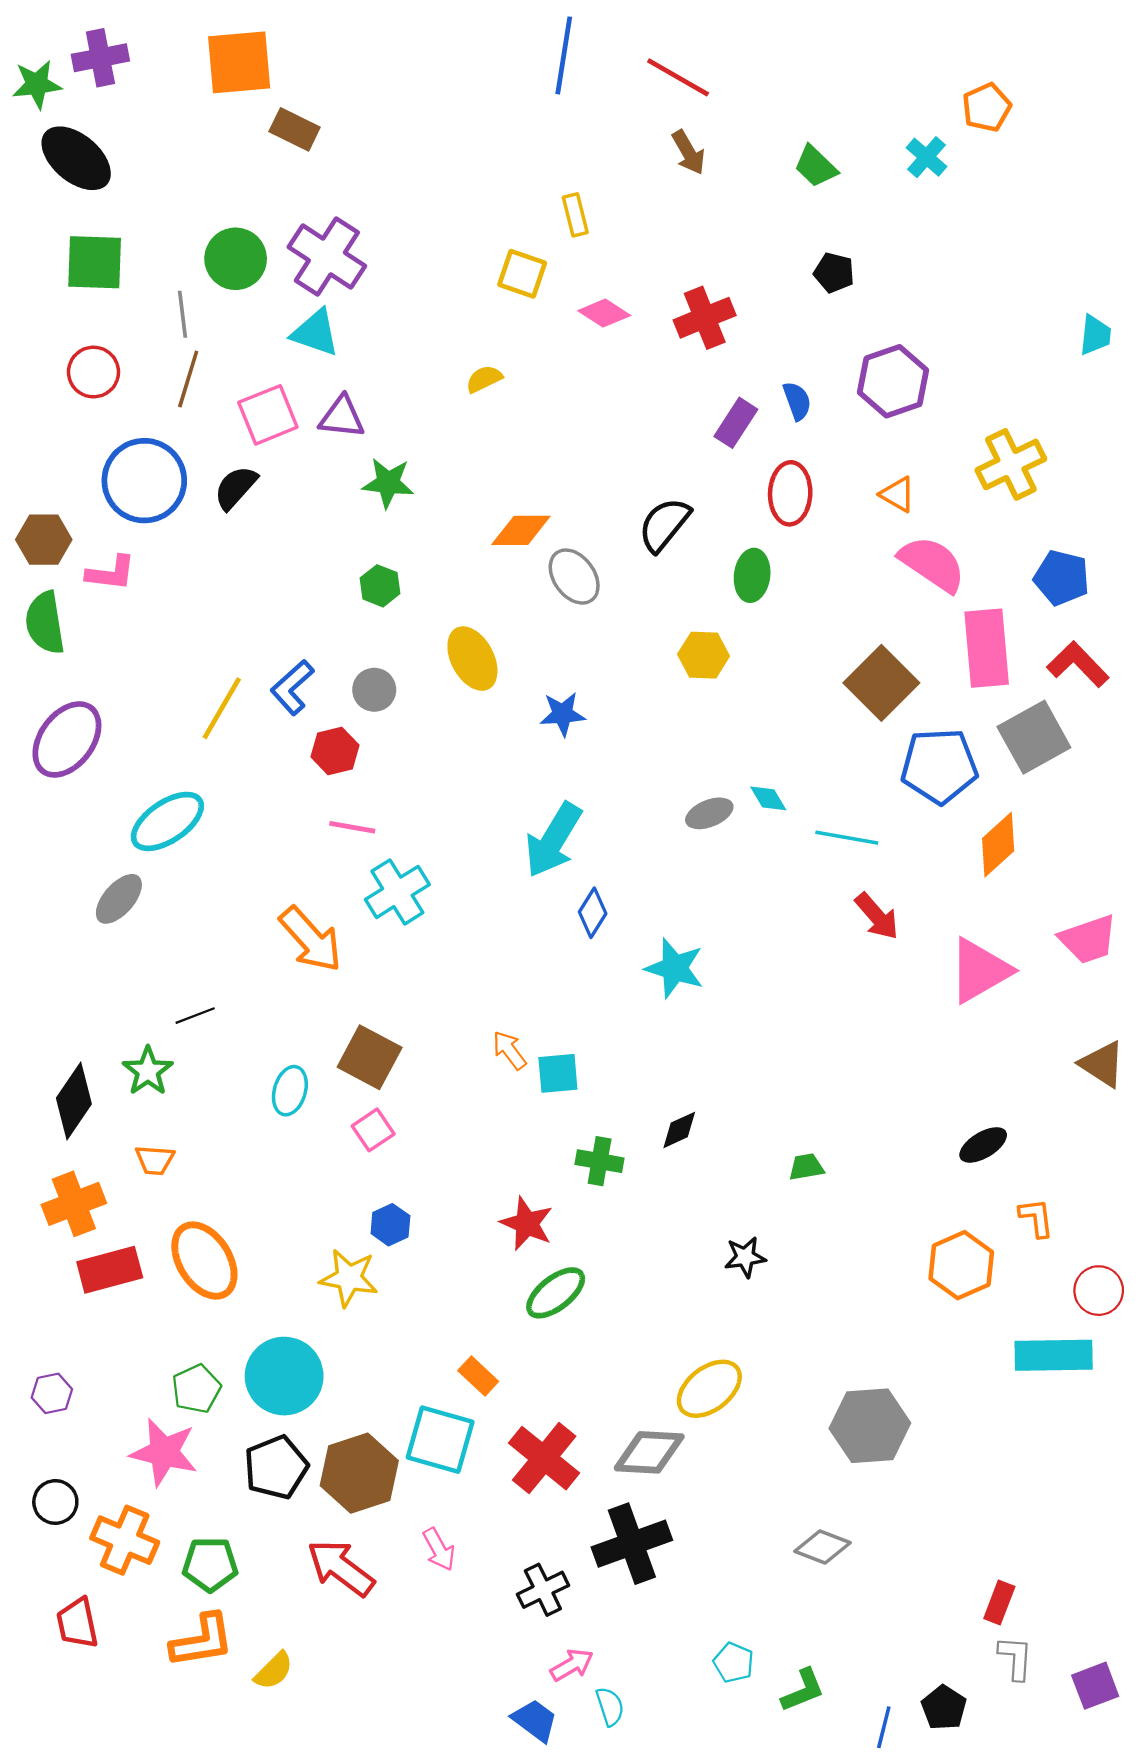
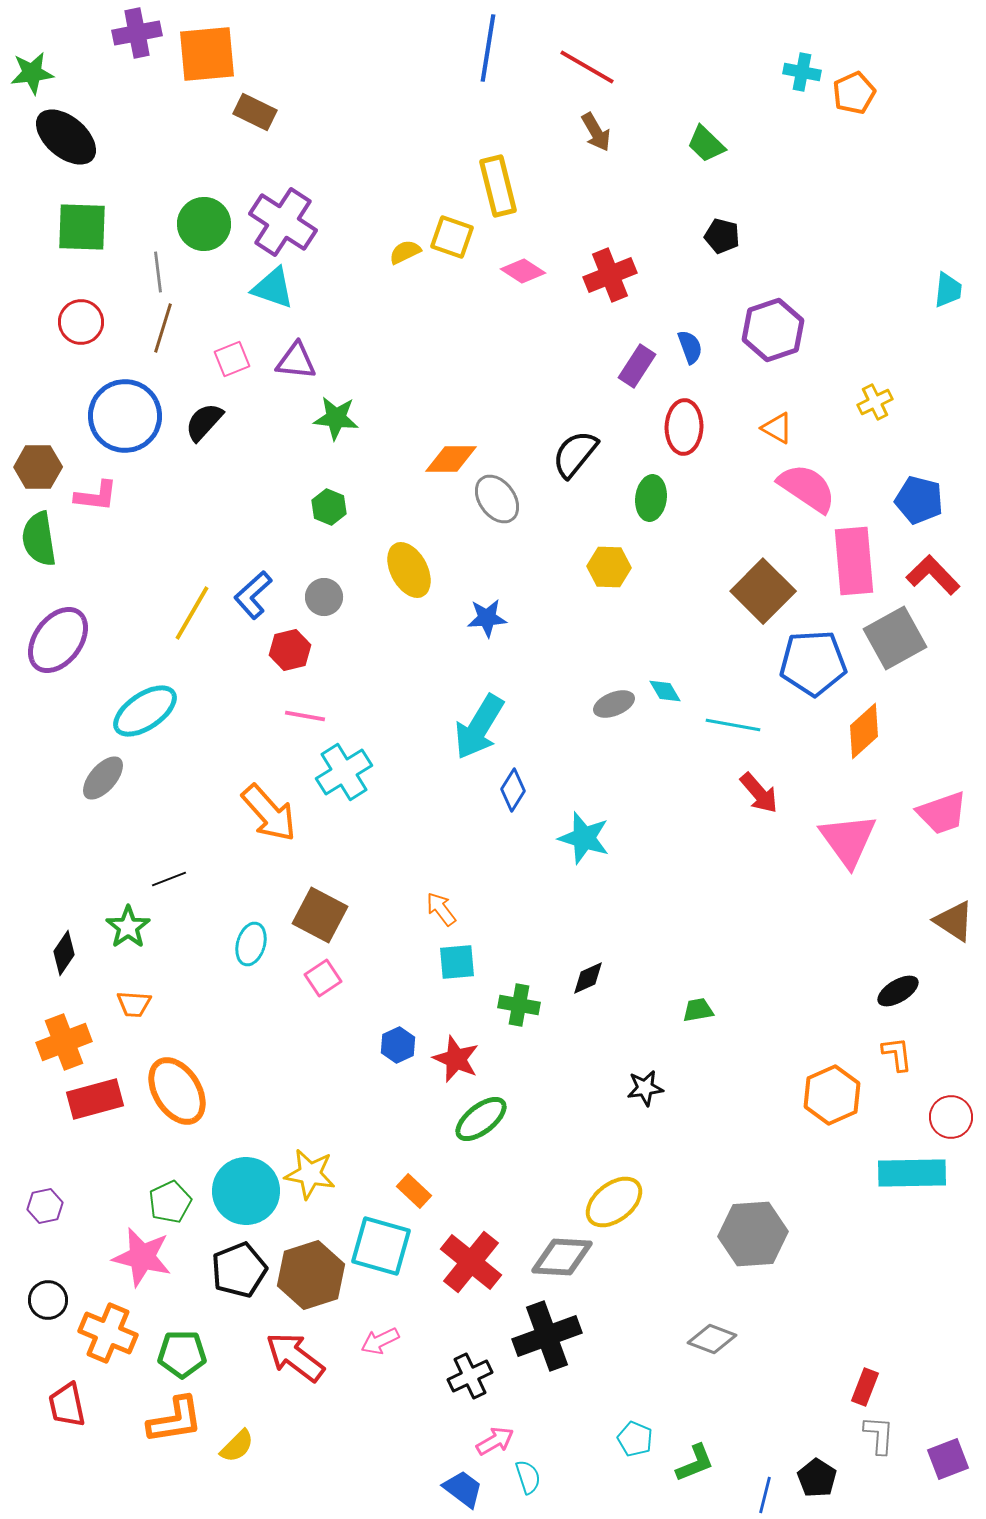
purple cross: (100, 58) -> (137, 33), moved
cyan cross: (927, 157) -> (802, 72), moved, turned -30
yellow rectangle: (575, 215) -> (498, 186), size x1.6
yellow semicircle: (484, 379) -> (405, 252), moved
pink square: (268, 415) -> (232, 359), size x0.7
yellow cross: (1011, 464) -> (875, 402), size x0.6
pink triangle: (980, 971) -> (848, 840), turned -36
cyan square: (558, 1073) -> (457, 962), moved
black diamond: (74, 1101) -> (64, 953), size x0.7
black ellipse: (983, 1145) -> (898, 991), moved
blue hexagon: (390, 1225) -> (398, 1045), moved
yellow star: (349, 1278) -> (310, 1174), moved
pink arrow: (439, 1549) -> (380, 1341), turned 93

